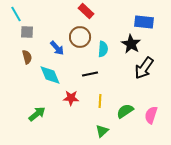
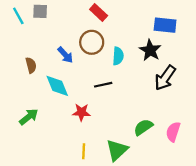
gray square: (27, 32) -> (40, 11), moved
yellow line: (100, 101) -> (84, 151), moved
green arrow: (37, 114) -> (29, 117), moved
green triangle: (102, 131) -> (117, 150), size x1.5

